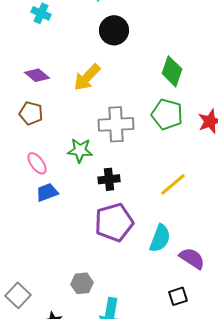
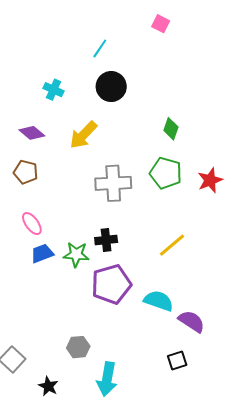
cyan cross: (41, 13) -> (53, 90), moved
green diamond: (172, 71) -> (171, 129), size x0.7
green star: (80, 150) -> (76, 254), moved
cyan semicircle: (160, 238) -> (159, 301), turned -92

